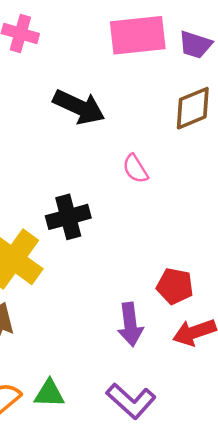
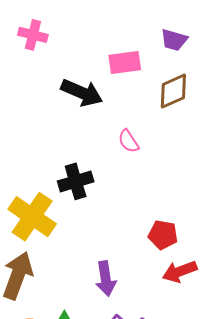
pink rectangle: (138, 35) -> (125, 62), moved, size x0.7
purple arrow: (130, 325) -> (106, 279), moved

